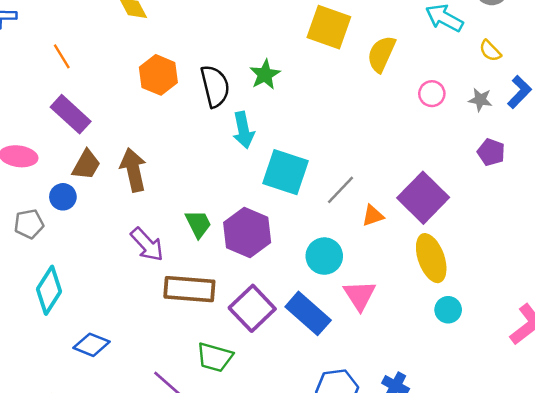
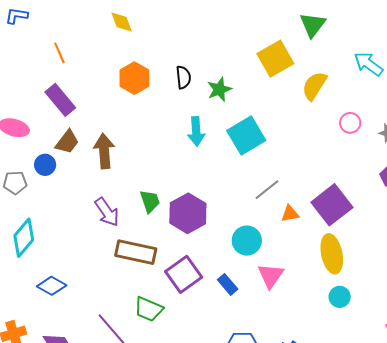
yellow square: (329, 27) -> (275, 59), turned 33
black semicircle: (215, 86) -> (183, 77), moved, size x0.7
cyan square: (285, 172) -> (246, 136), moved, turned 33
blue rectangle: (308, 313) -> (228, 284), size x0.6

